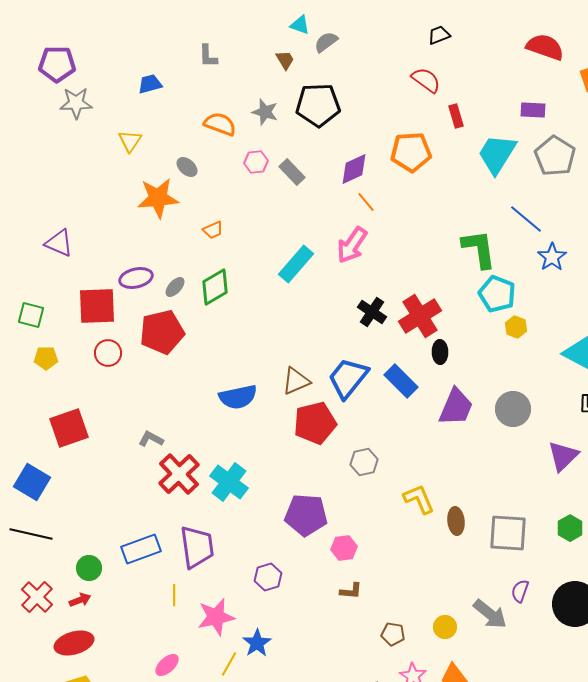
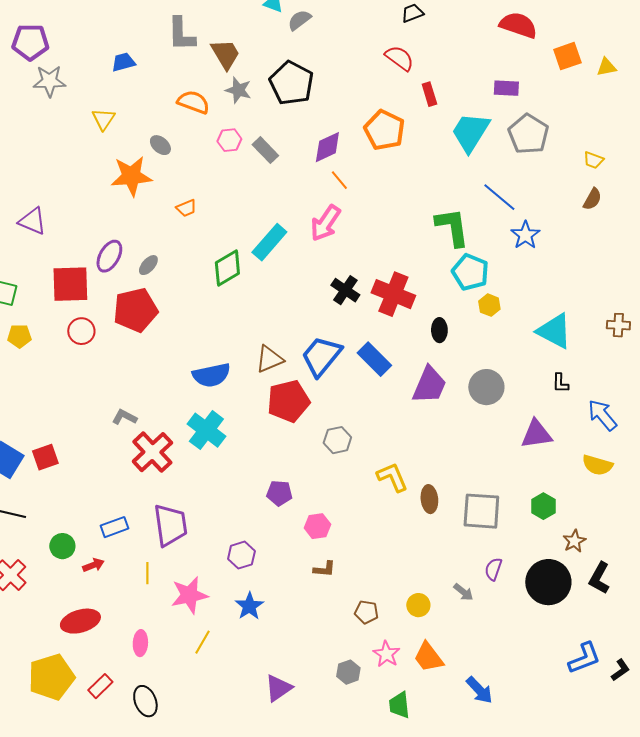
gray L-shape: (208, 56) -> (181, 34), size x1.5
brown trapezoid: (285, 60) -> (225, 54), moved, size x1.6
black pentagon: (318, 105) -> (291, 83), turned 30
orange pentagon: (411, 152) -> (384, 130), turned 30
purple ellipse: (136, 278) -> (109, 256), turned -48
green diamond: (215, 287) -> (227, 268), moved
red cross: (420, 316) -> (393, 294), turned -36
black ellipse: (440, 352) -> (439, 330), moved
red square: (69, 428) -> (45, 457), moved, size x0.7
purple triangle: (563, 456) -> (536, 434), turned 36
cyan cross: (229, 482) -> (206, 430), moved
purple pentagon: (306, 515) -> (279, 493), size x0.6
blue rectangle: (141, 549) -> (114, 527), size x0.7
red arrow: (80, 600) -> (93, 565), moved
gray arrow: (490, 614) -> (463, 592), size x0.6
red ellipse: (74, 643) -> (80, 621), moved
blue star: (257, 643) -> (249, 606), moved
pink ellipse: (167, 665) -> (140, 643), turned -45

